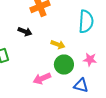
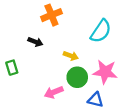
cyan semicircle: (86, 22) -> (101, 31), turned 30
pink star: (90, 60) -> (105, 72), size x1.6

